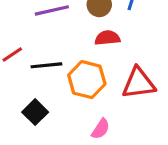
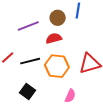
red semicircle: (107, 38) -> (54, 38), moved

